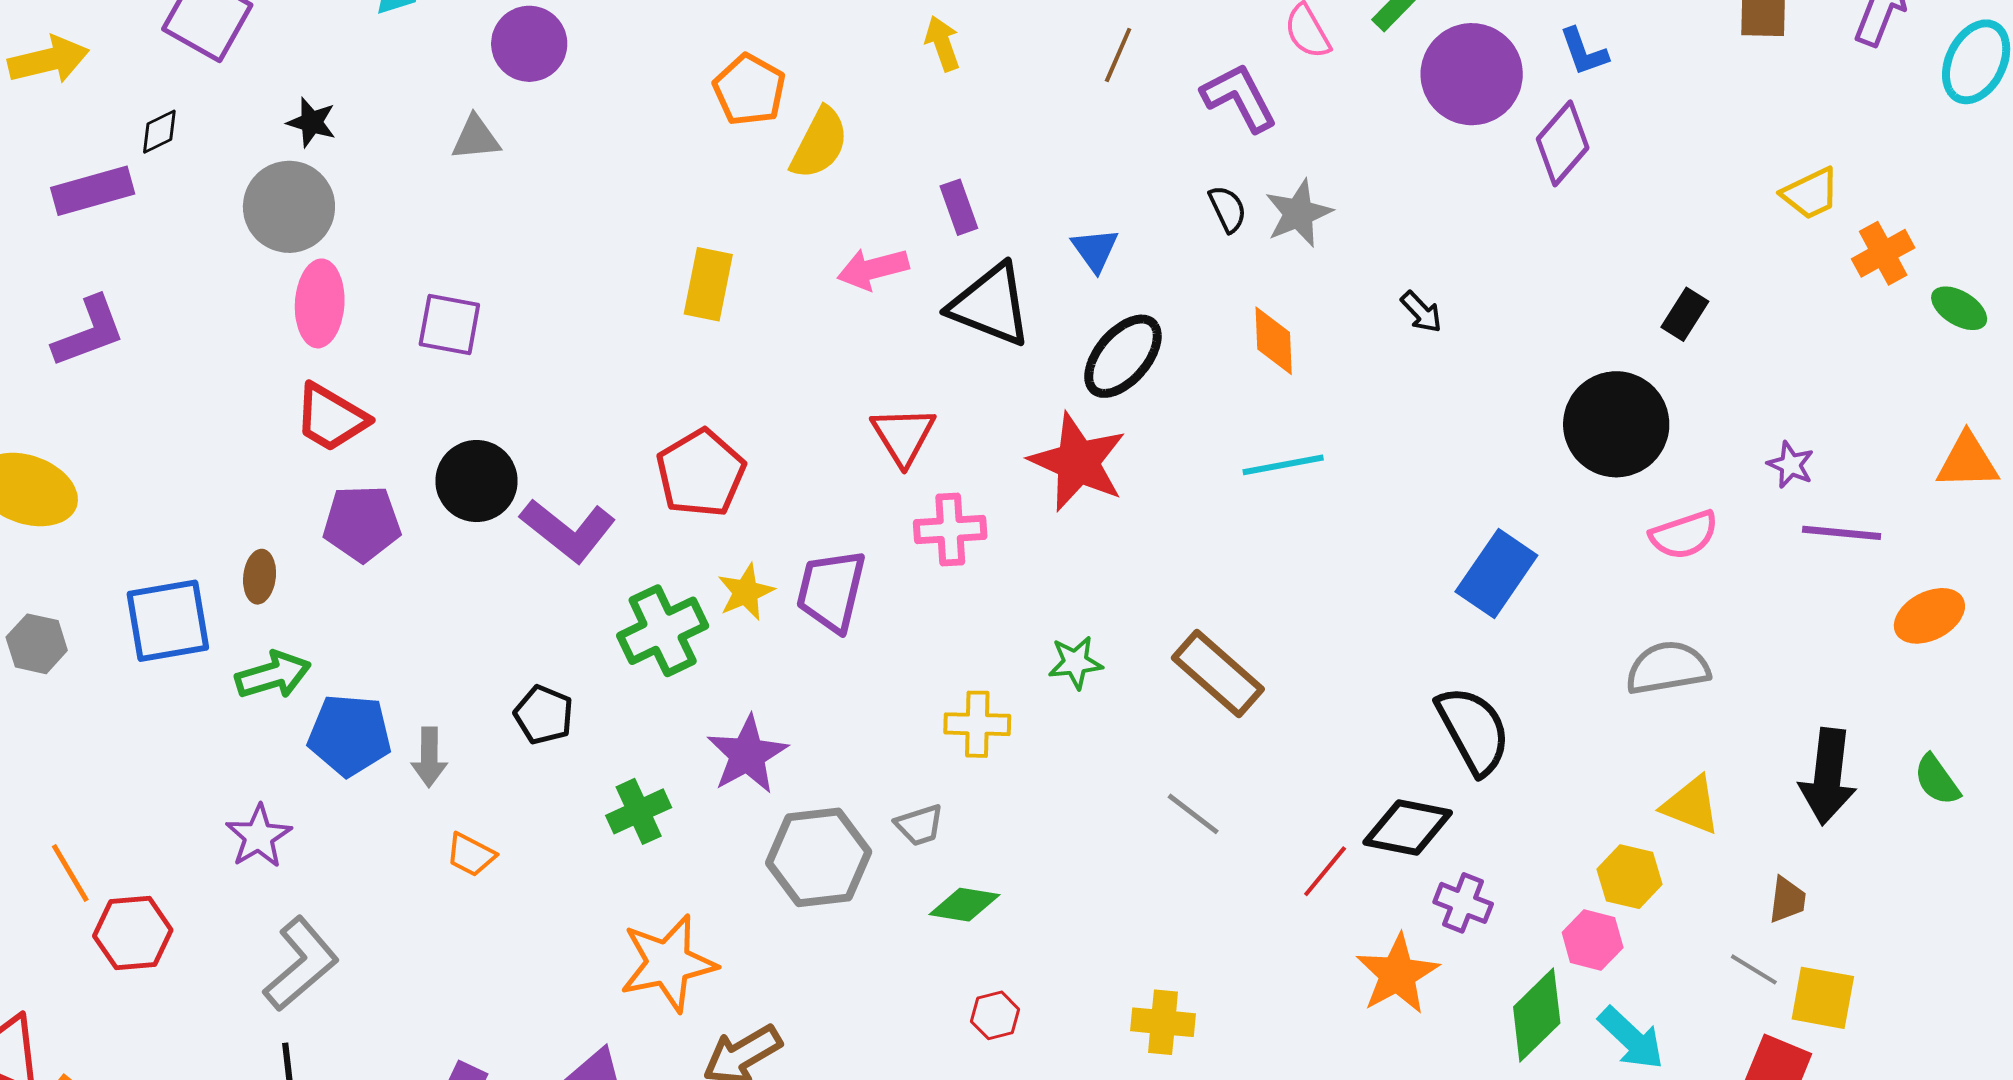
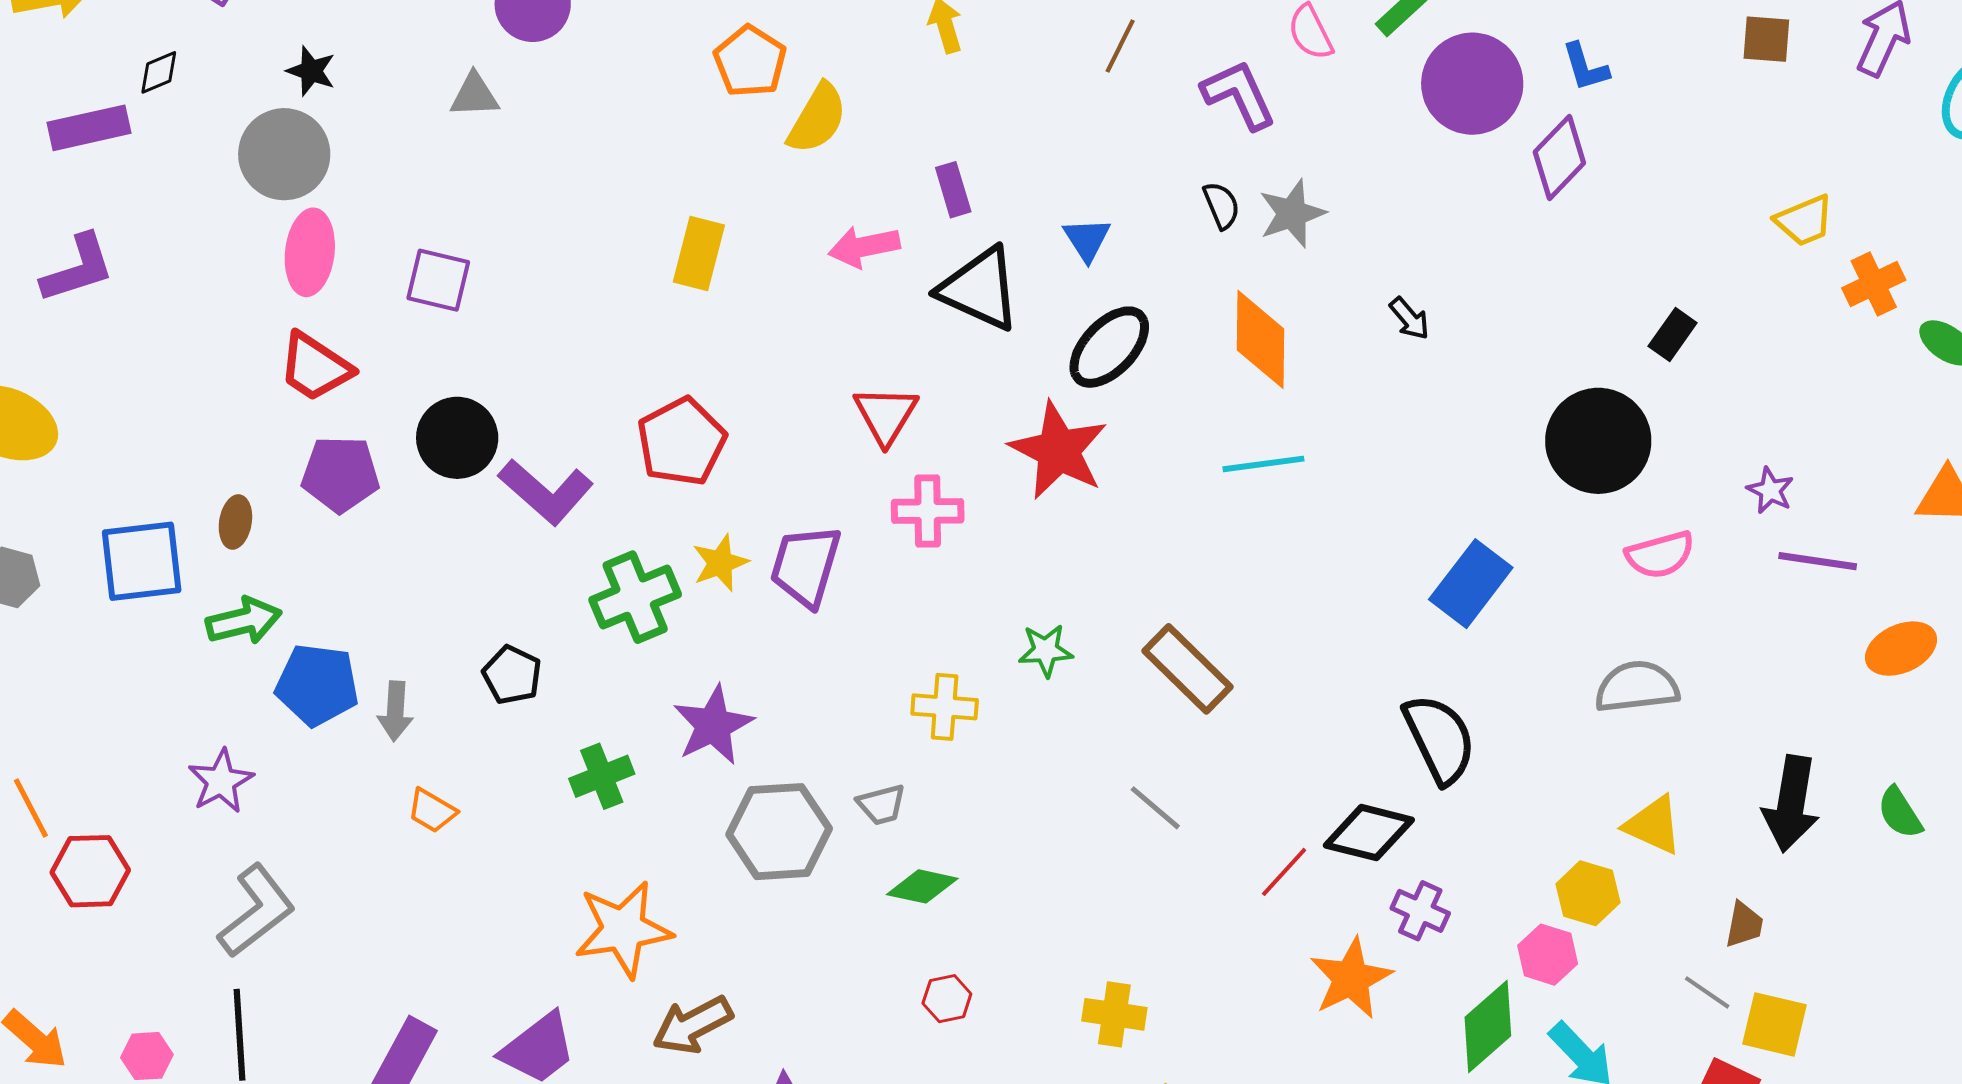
orange diamond: (1274, 341) -> (1260, 339), size x1.4

